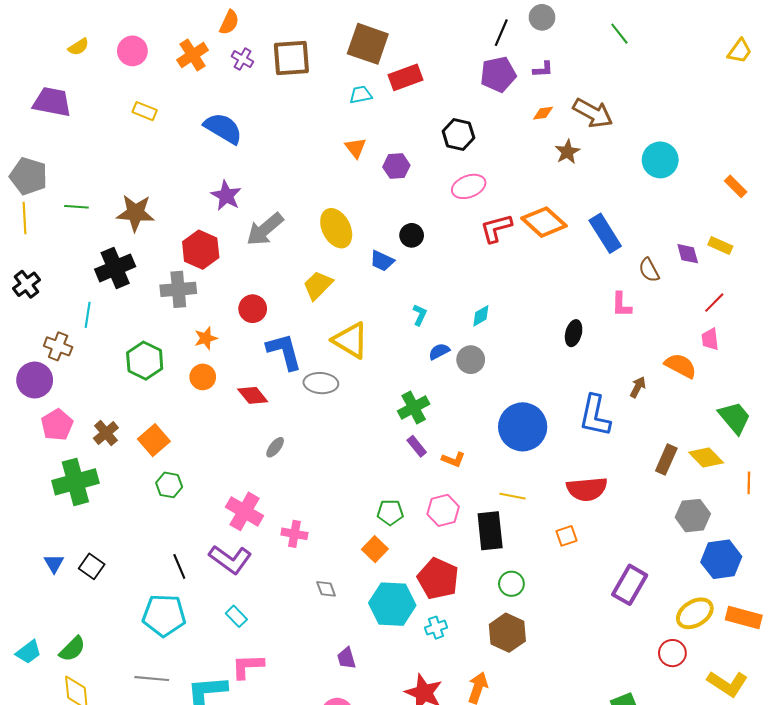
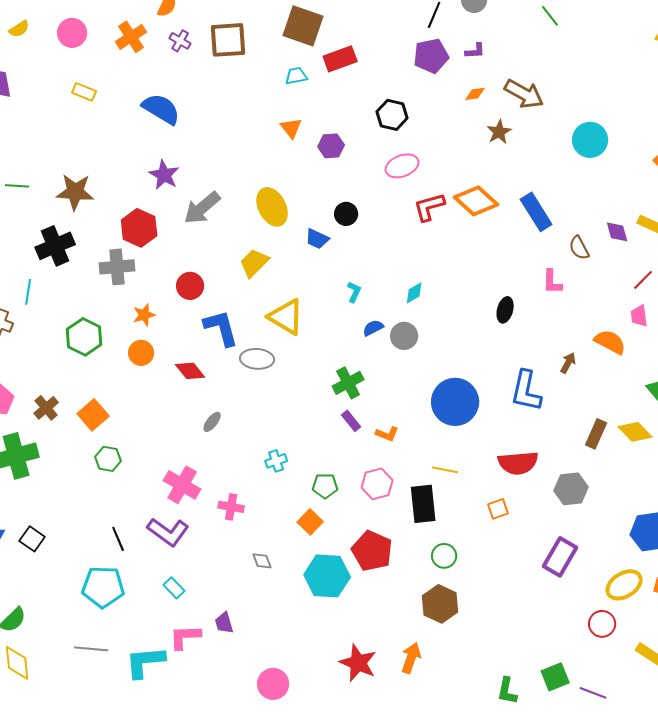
gray hexagon: (693, 516) -> (571, 489), moved
cyan cross: (436, 628) -> (276, 461), moved
purple trapezoid: (346, 658) -> (224, 623), moved

